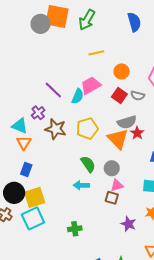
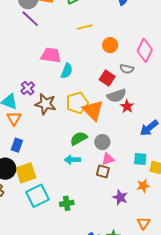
pink trapezoid: (91, 85) -> (51, 55), moved, turned 40
purple line: (53, 90) -> (30, 19), moved
red square: (119, 95) -> (107, 78), moved
orange triangle: (118, 139) -> (93, 110), moved
green semicircle: (88, 164) -> (79, 138), turned -84
cyan square: (33, 218) -> (37, 196), moved

